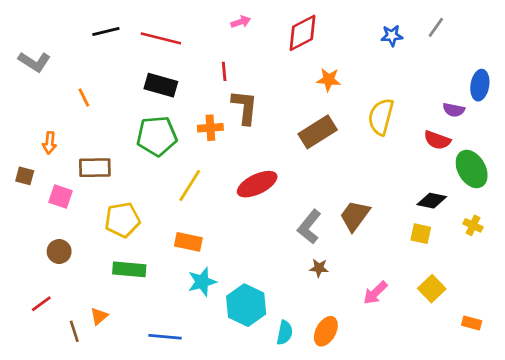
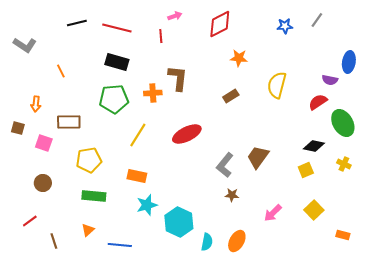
red line: (224, 71) -> (161, 36), moved
brown rectangle: (318, 132) -> (231, 96), size x0.6
red semicircle: (437, 140) -> (318, 102), turned 126
yellow square: (421, 234) -> (306, 170), turned -35
orange triangle: (99, 316) -> (88, 230), moved

